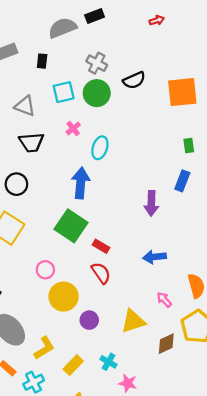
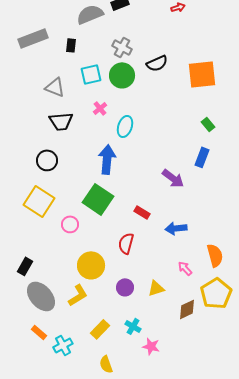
green rectangle: (189, 146) -> (208, 124), turned -32
purple arrow: (151, 203) -> (173, 178), turned -55
red rectangle: (101, 246) -> (142, 212), moved
pink circle: (45, 270) -> (70, 224), moved
red semicircle: (101, 273) -> (126, 243), turned -130
purple circle: (89, 320) -> (125, 287), moved
yellow triangle: (133, 321) -> (156, 288), size x0.7
yellow L-shape: (44, 348) -> (78, 295), moved

